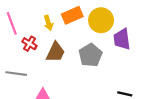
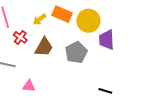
orange rectangle: (72, 15) -> (62, 14), turned 42
yellow arrow: (48, 23) -> (39, 19), turned 64

